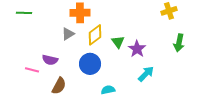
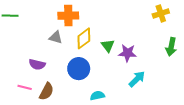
gray triangle: (68, 34) -> (56, 37), turned 48
purple star: (137, 49) -> (128, 53), turned -30
pink line: (32, 70) -> (25, 87), moved

